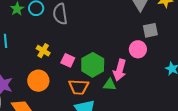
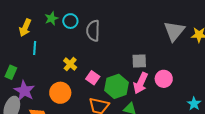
gray square: (150, 30) -> (139, 61), moved
pink arrow: (120, 70) -> (141, 83), moved

